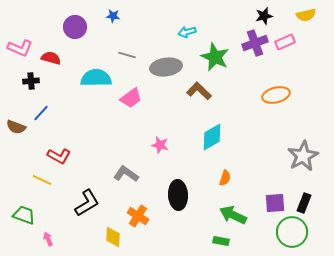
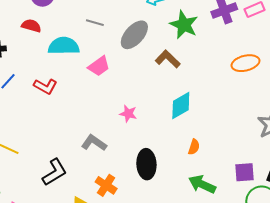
red semicircle: (51, 58) -> (31, 26), moved
gray ellipse: (166, 67) -> (134, 35), turned -40
red L-shape: (59, 156) -> (45, 86), moved

